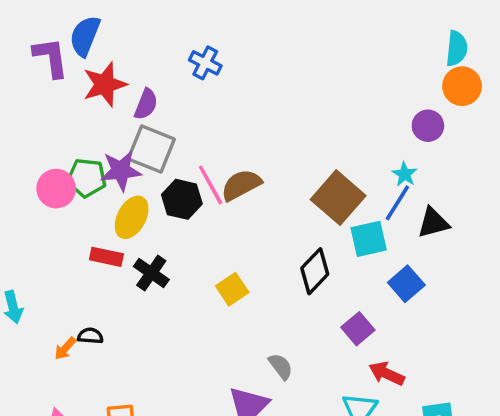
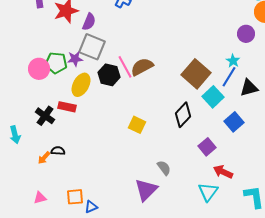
purple star: (121, 171) -> (75, 59), size x0.7
cyan square: (369, 239) -> (213, 97), turned -30
black cross: (151, 273) -> (45, 116), moved
yellow square: (232, 289) -> (137, 125), turned -30

